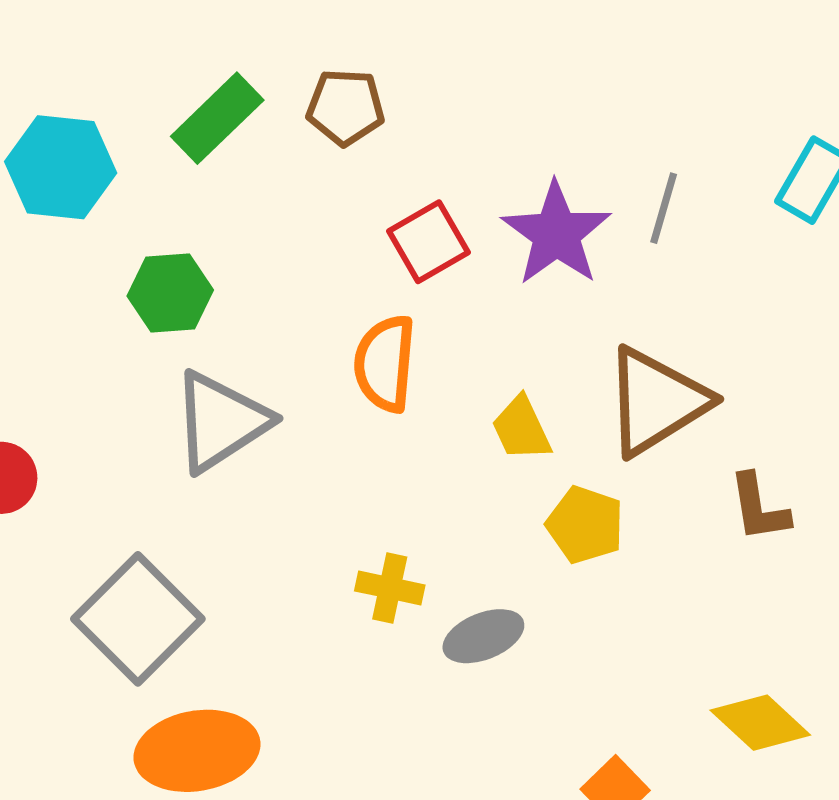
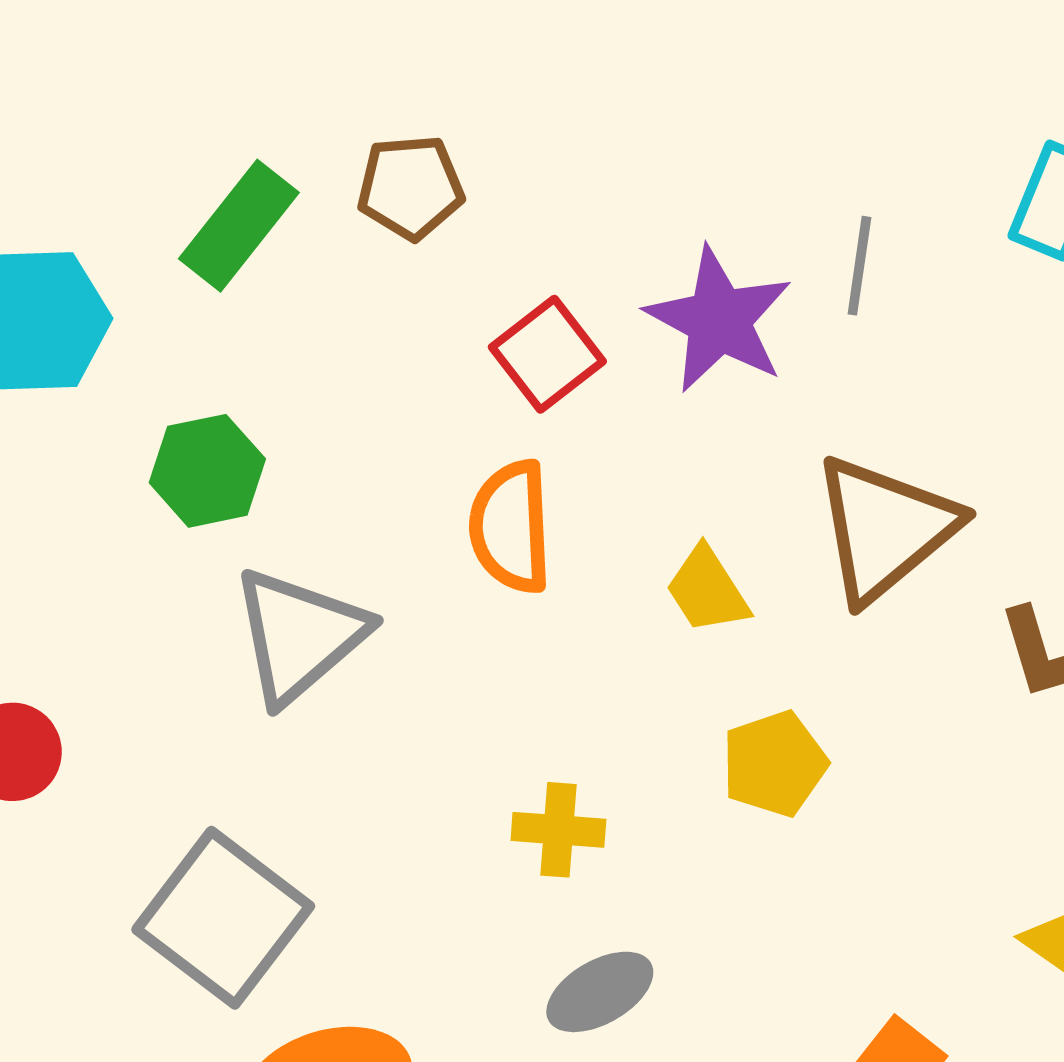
yellow pentagon: (585, 525) -> (774, 764), moved, turned -30
gray ellipse: (483, 636) -> (600, 992), moved

